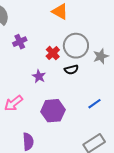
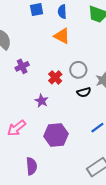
gray circle: (76, 46) -> (78, 70), size x0.7
black semicircle: (71, 70) -> (84, 92), moved

